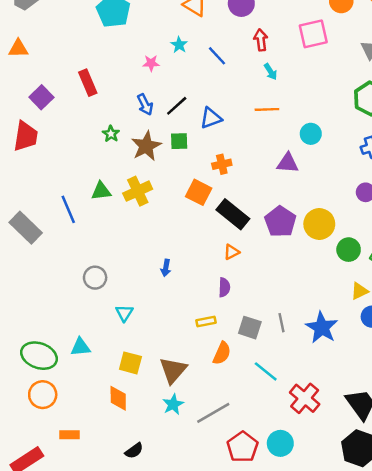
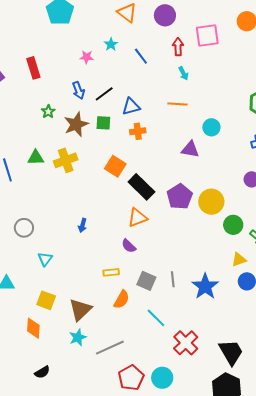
pink square: (313, 34) -> (207, 35), moved
orange cross: (222, 164) -> (138, 131), moved
orange triangle: (232, 252) -> (137, 218), size x1.5
purple semicircle: (224, 287) -> (129, 246), turned 126

